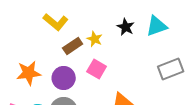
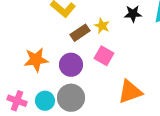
black star: (126, 27) -> (133, 14), turned -30

